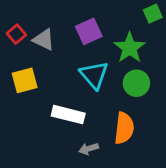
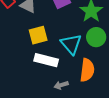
cyan triangle: (94, 75) -> (71, 44), moved
yellow square: (25, 80) -> (38, 35), moved

